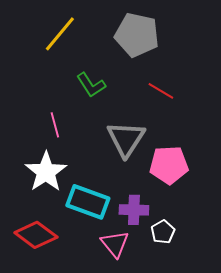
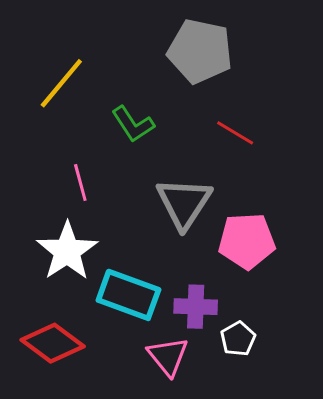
yellow line: (60, 34) -> (61, 83), moved

